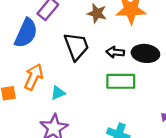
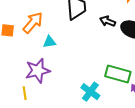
green rectangle: (121, 81) -> (118, 74), moved

